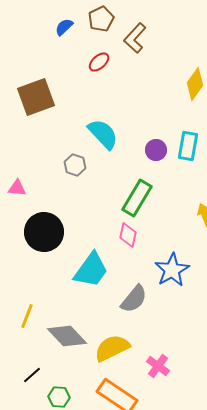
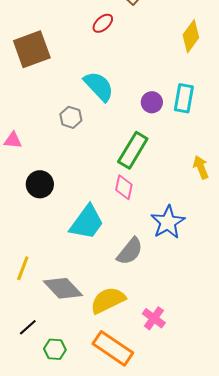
red ellipse: (99, 62) -> (103, 23), moved
black circle: (44, 232) -> (40, 184), size x0.7

